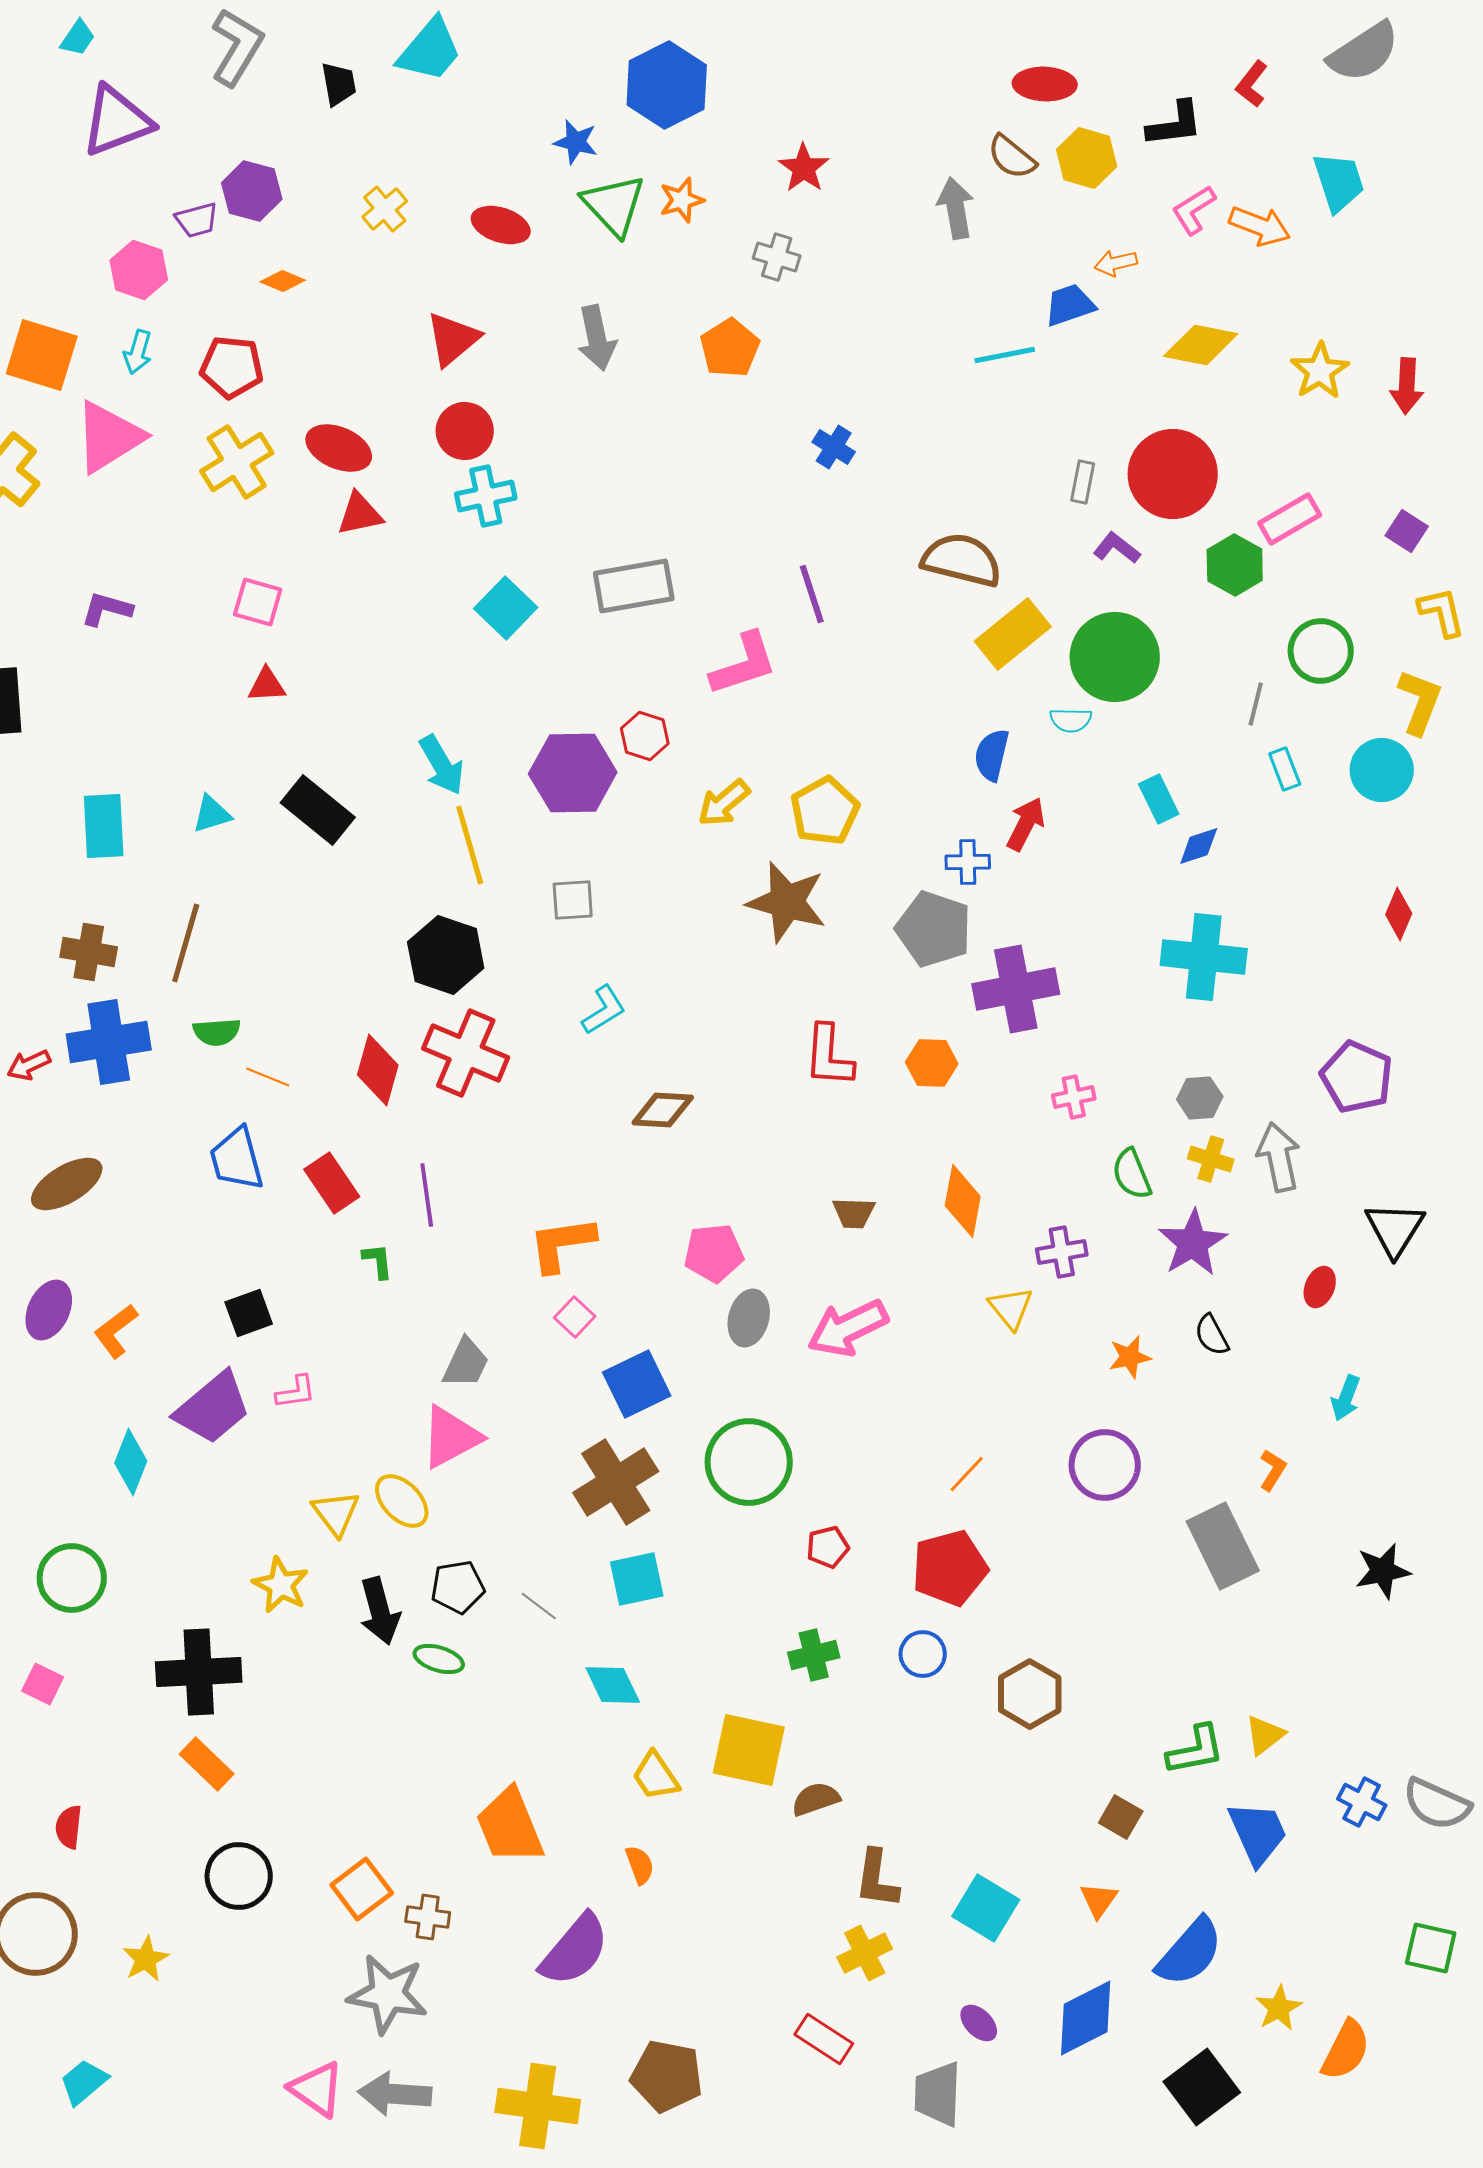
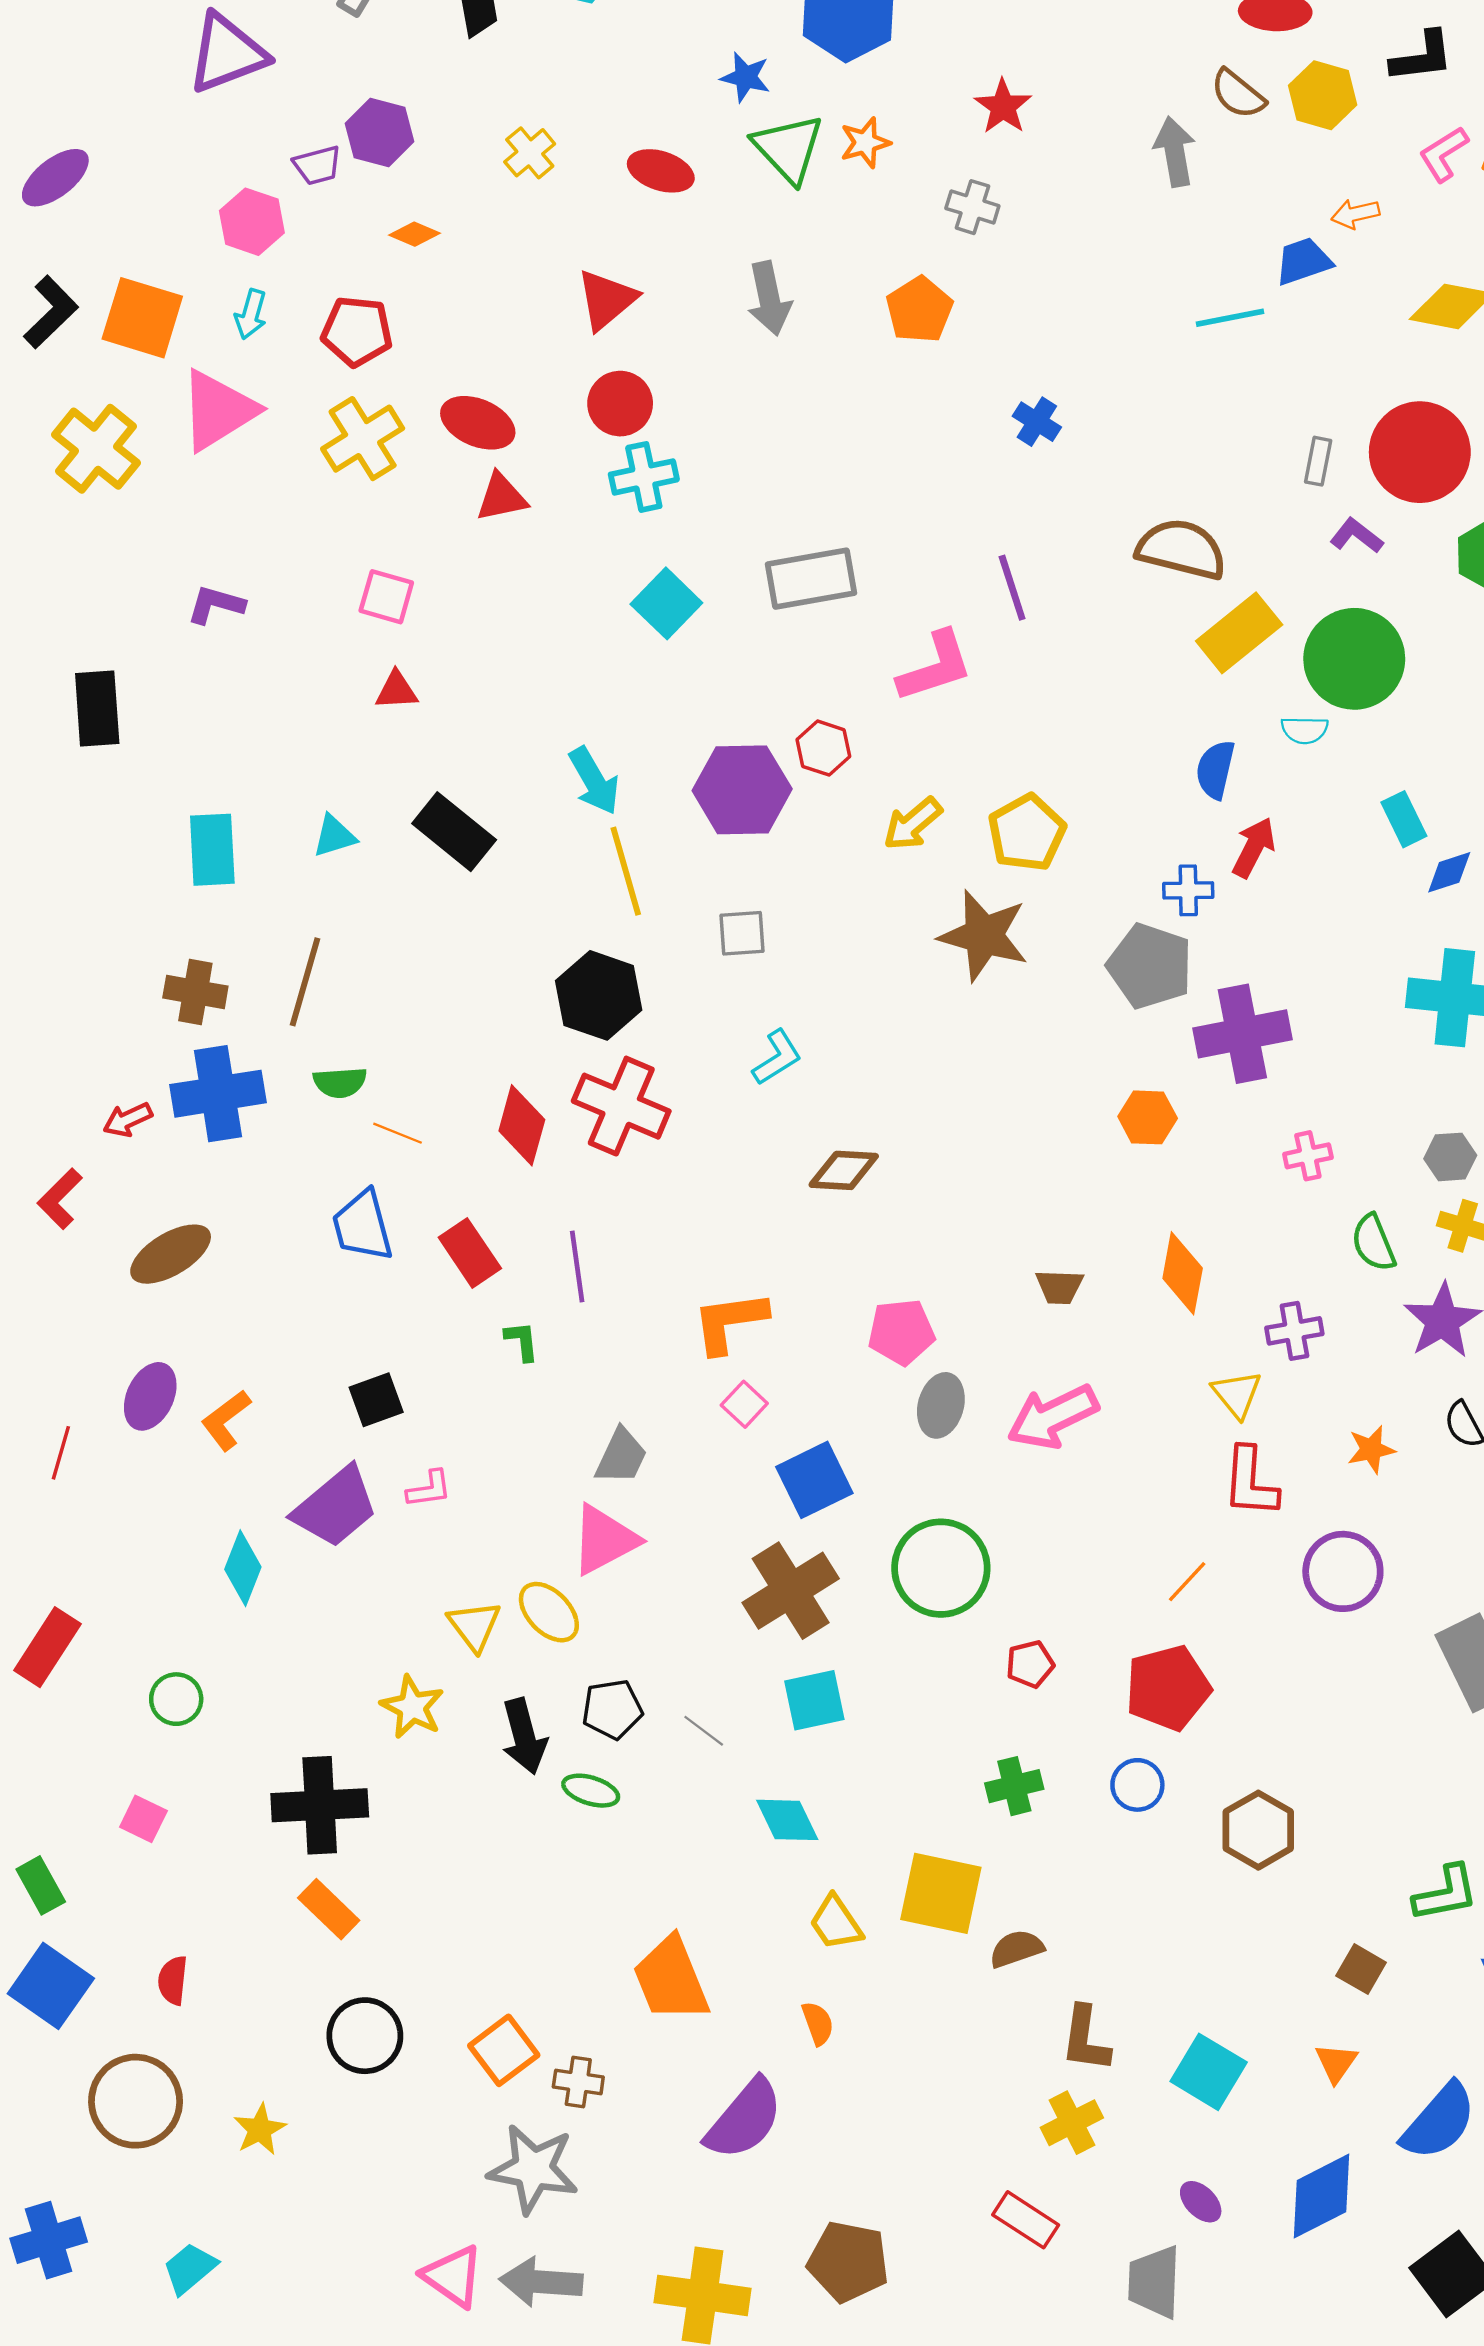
red L-shape: (829, 1056) -> (1250, 1482), moved
green circle: (72, 1578) -> (176, 1699), size x0.7

